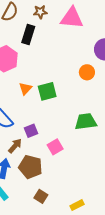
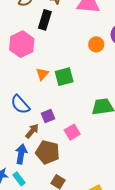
orange circle: (87, 72) -> (96, 44), moved

